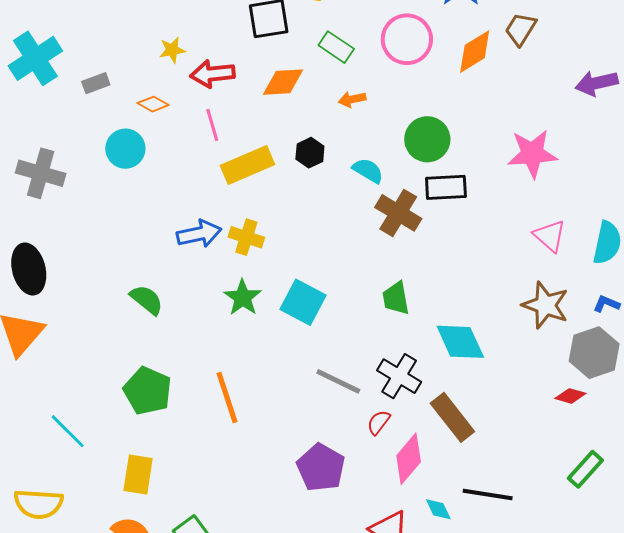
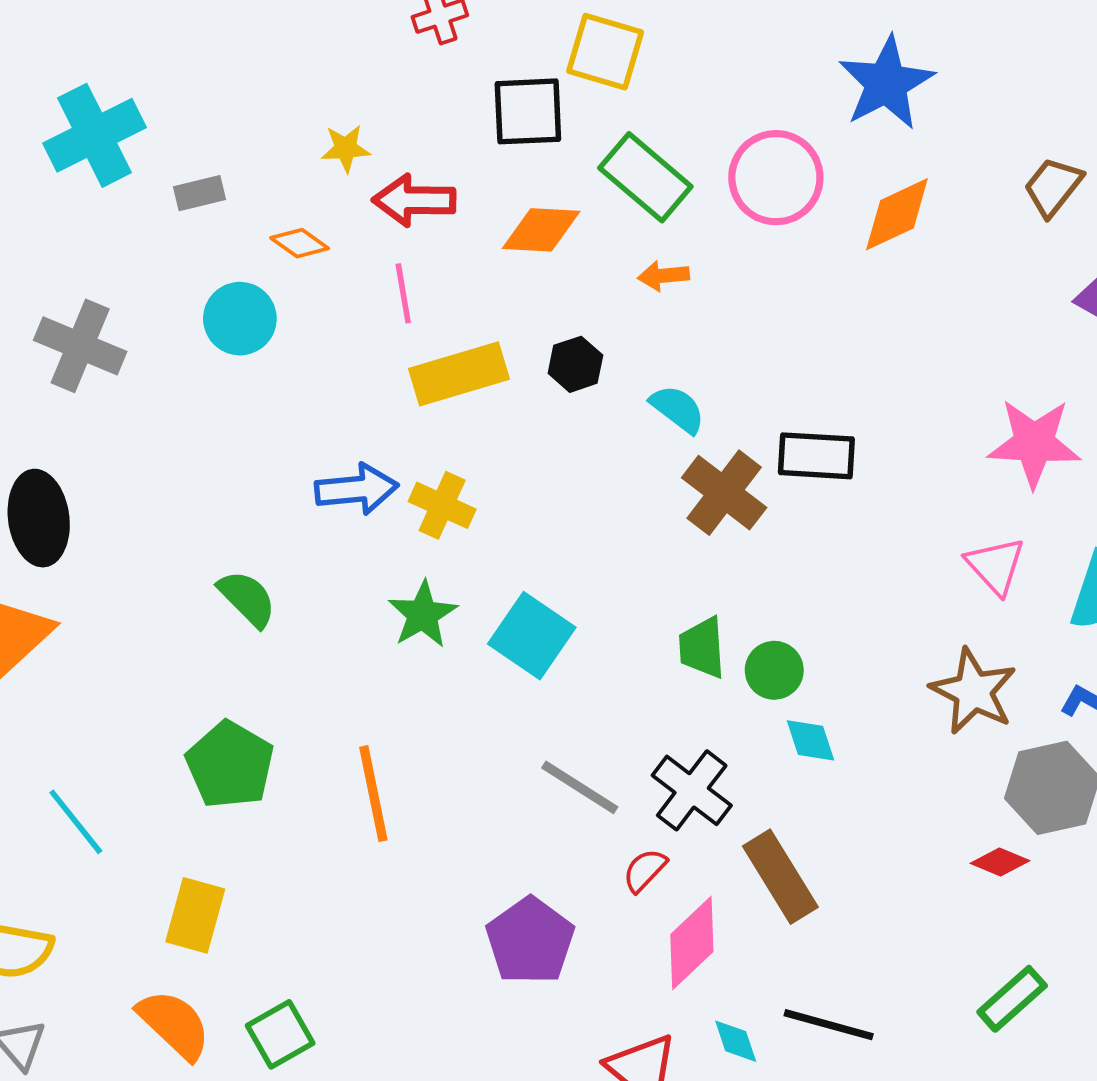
brown trapezoid: (521, 29) -> (1053, 187), moved
green rectangle: (336, 47) -> (645, 177), size x1.4
green circle: (427, 139) -> (774, 670), moved, size x0.7
pink star: (532, 154) -> (1034, 443), moved
cyan diamond: (460, 342) -> (811, 740), size x0.6

